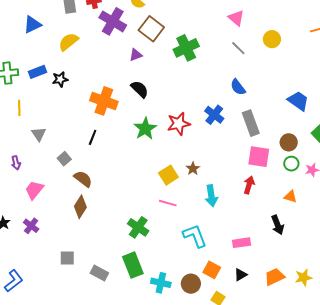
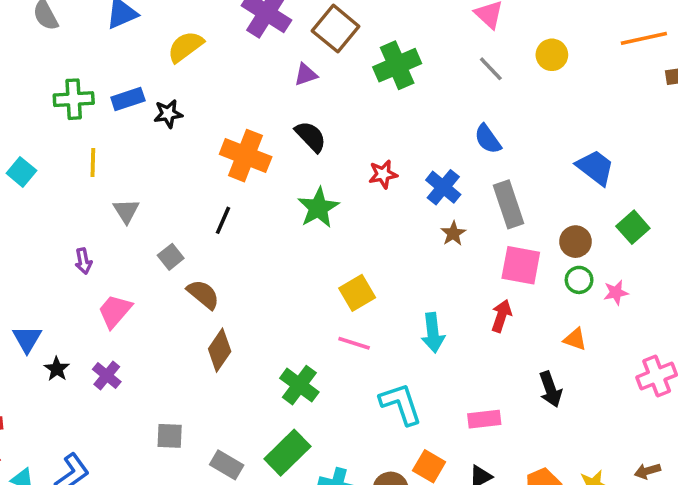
red star: (179, 124) -> (383, 174), moved, size x0.7
brown star: (193, 169) -> (453, 233), moved
brown diamond: (80, 207) -> (220, 350), moved
green rectangle: (133, 265) -> (287, 453), turned 65

